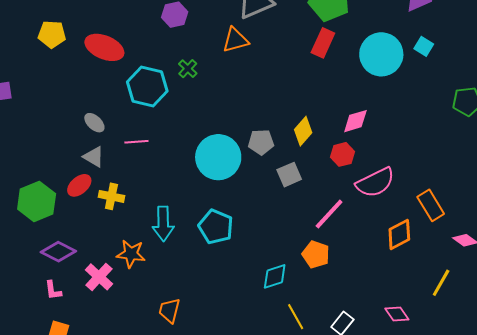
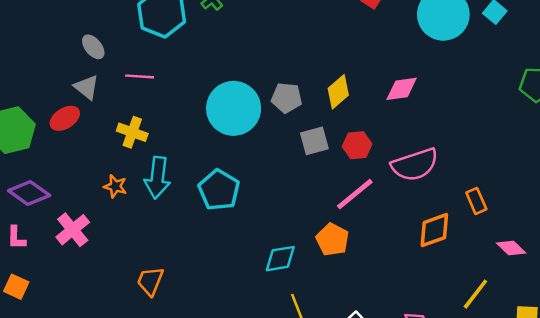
red hexagon: (343, 154) -> (357, 145), moved
yellow cross: (111, 196) -> (132, 132), moved
orange rectangle: (431, 205) -> (476, 201), size x0.7
orange star: (131, 254) -> (115, 186), moved, size x0.7

